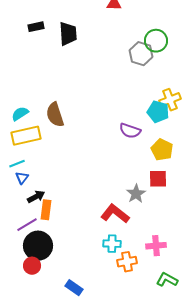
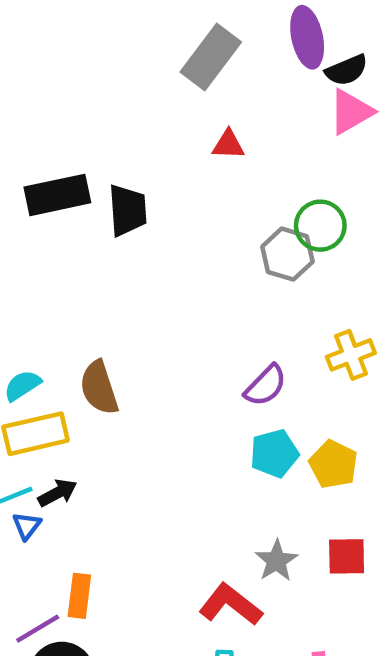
black rectangle: (36, 27) -> (57, 195), size x1.8
cyan pentagon: (158, 112) -> (274, 453), moved, turned -30
purple semicircle: (130, 131) -> (266, 386), moved, turned -65
red square: (158, 179) -> (347, 556), moved
black arrow: (36, 197) -> (57, 493), moved

